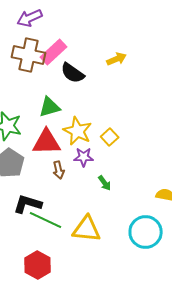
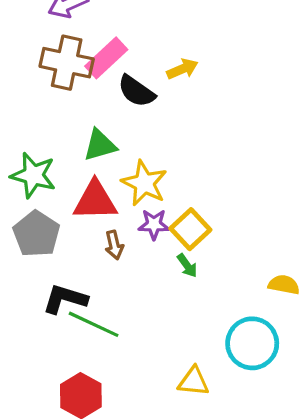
yellow arrow: (117, 59) -> (182, 69), moved
yellow square: (110, 137) -> (190, 229), moved, size x1.4
yellow triangle: (87, 229) -> (193, 381), moved, size x0.7

